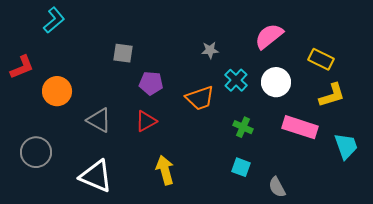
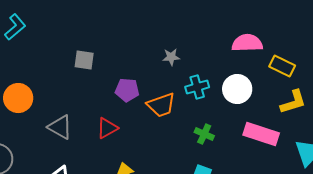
pink semicircle: (269, 36) -> (247, 43), moved, turned 36
cyan cross: (236, 80) -> (197, 87), turned 30
purple pentagon: (151, 83) -> (127, 90), moved

